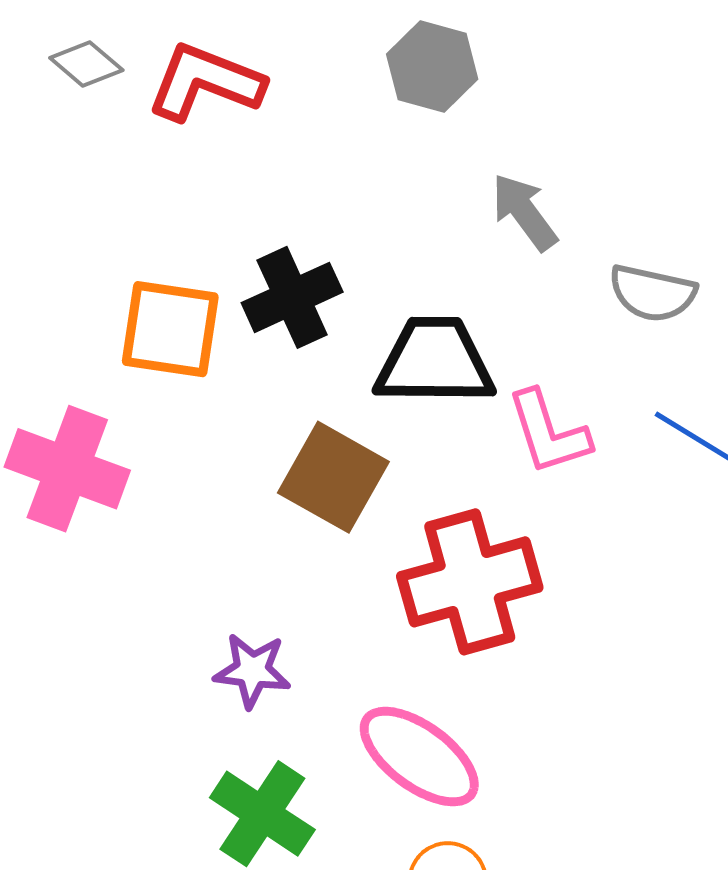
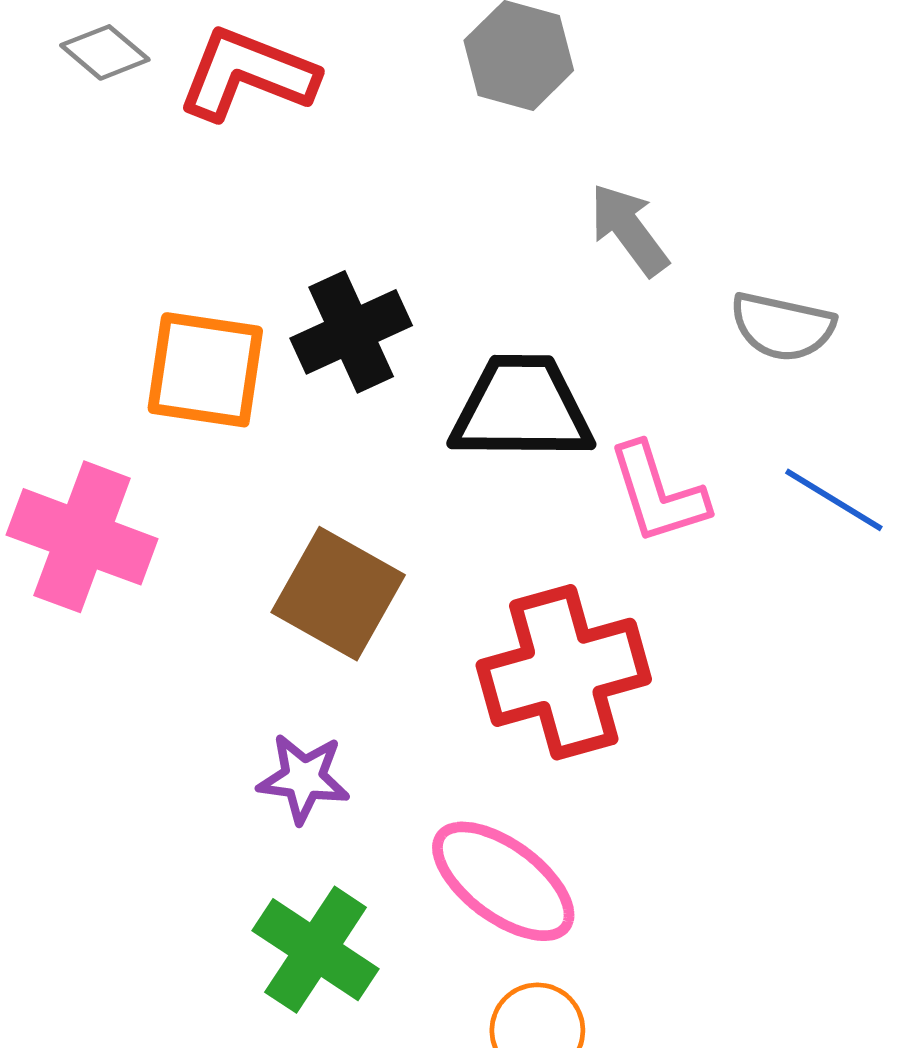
brown square: (333, 477) -> (338, 594), moved

